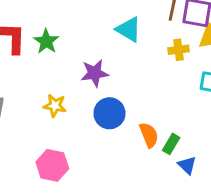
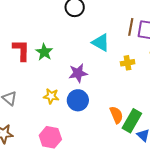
yellow cross: (178, 50) -> (128, 63), moved
blue circle: (109, 113) -> (78, 100), moved
green rectangle: (171, 144) -> (132, 121), size x1.6

